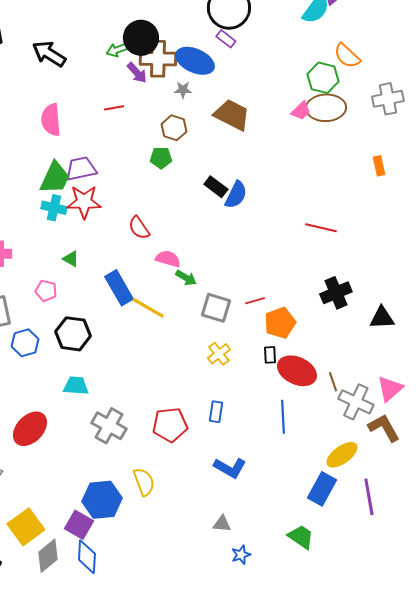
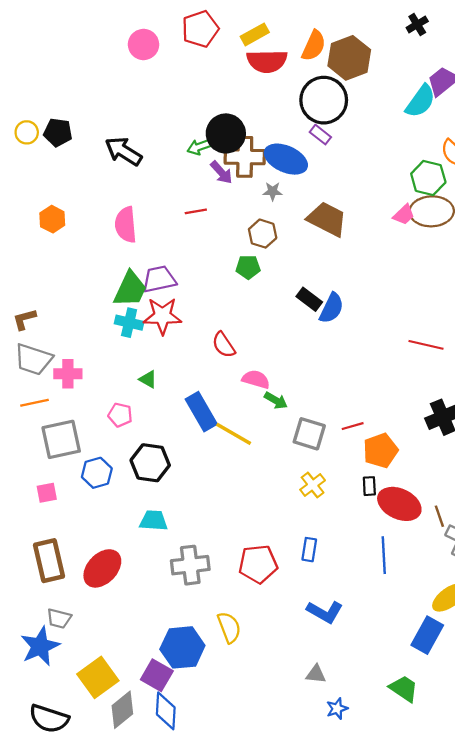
gray cross: (109, 426) -> (190, 565), turned -36

